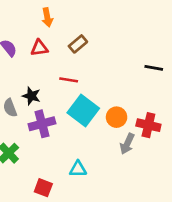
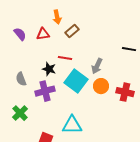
orange arrow: (47, 17) -> (57, 17), moved
black star: (31, 96) -> (49, 69), moved
gray arrow: (127, 144) -> (97, 66), moved
cyan triangle: (78, 169) -> (72, 125), size x1.5

